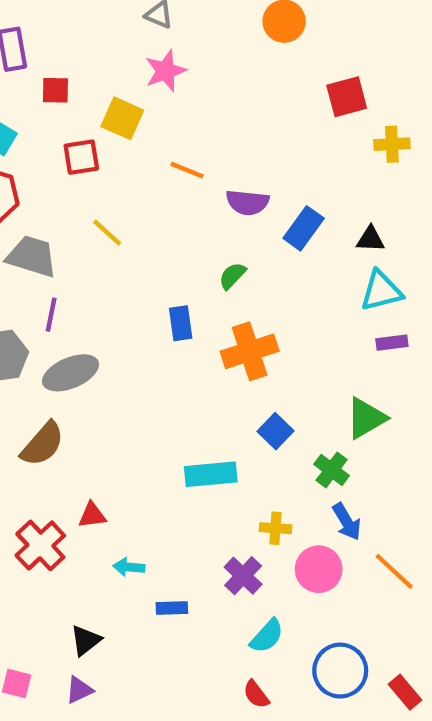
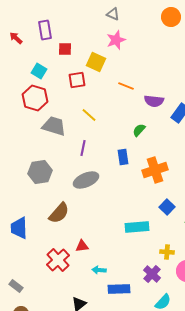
green semicircle: (232, 276) -> (139, 130), moved
purple line: (51, 315) -> (83, 148), moved
gray ellipse: (71, 373) -> (86, 180), moved
blue rectangle: (172, 608) -> (119, 289), size x1.5

